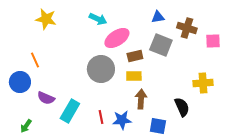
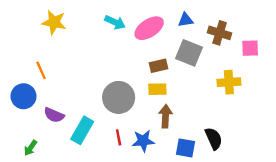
pink ellipse: (117, 38) -> (149, 28), moved
gray circle: (101, 69) -> (119, 97), moved
yellow cross: (203, 83) -> (229, 82), moved
black semicircle: (182, 107) -> (214, 139), moved

